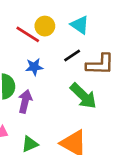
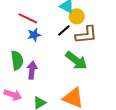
yellow circle: (45, 26) -> (77, 16), moved
blue star: (34, 67) -> (34, 35), moved

